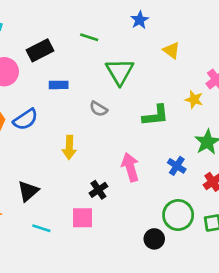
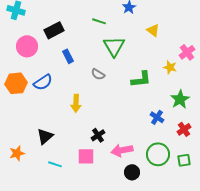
green line: (89, 37) -> (99, 21), moved
blue rectangle: (59, 85) -> (68, 56), turned 64
pink arrow: (130, 167) -> (122, 150), moved, turned -85
black circle: (154, 239) -> (132, 172), moved

